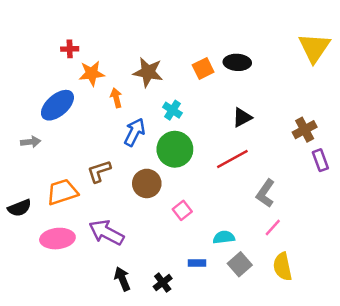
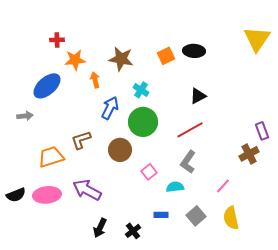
brown cross: (305, 130) -> (249, 154), moved
gray L-shape: (265, 193) -> (188, 162), moved
black semicircle: (20, 208) -> (16, 195), moved
cyan semicircle: (224, 237) -> (175, 187), moved
black arrow: (122, 279) -> (100, 228), turned -132

